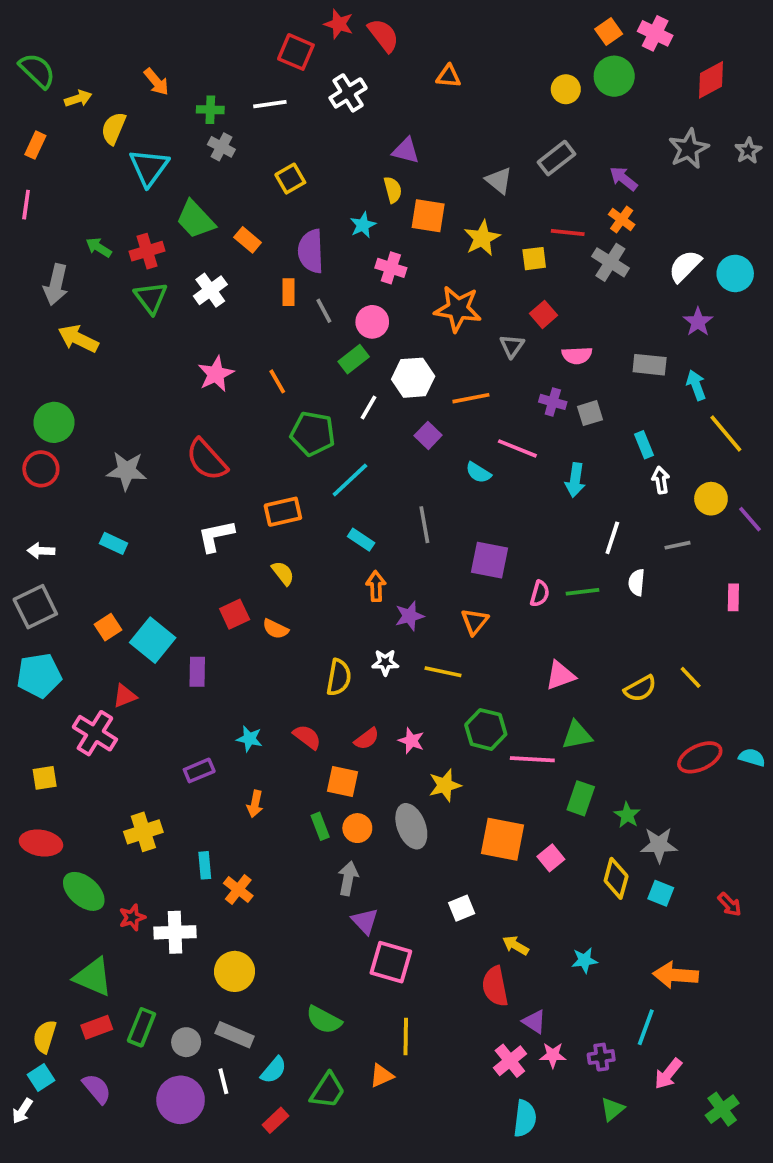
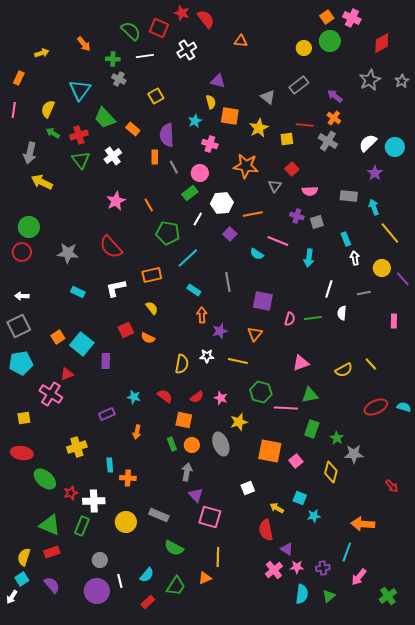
green semicircle: (37, 71) -> (131, 31), moved
yellow semicircle: (114, 128) -> (48, 109), moved
cyan rectangle: (114, 543) -> (78, 292), moved
orange cross: (238, 890) -> (128, 478), turned -35
cyan square: (661, 893) -> (300, 498), moved
green rectangle: (141, 1027) -> (82, 526), moved
gray rectangle: (235, 1035) -> (159, 515), moved
cyan semicircle: (525, 1118) -> (302, 594), moved

